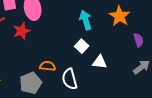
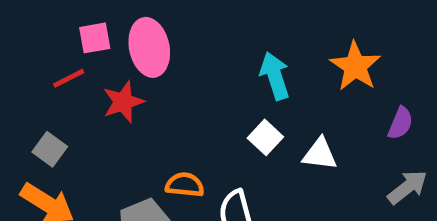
purple semicircle: (139, 40) -> (400, 123), turned 40
white triangle: (100, 62) -> (320, 154), moved

